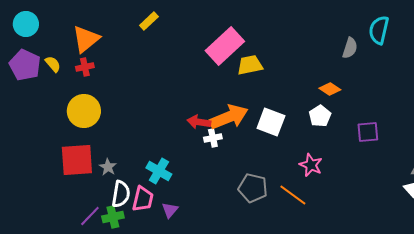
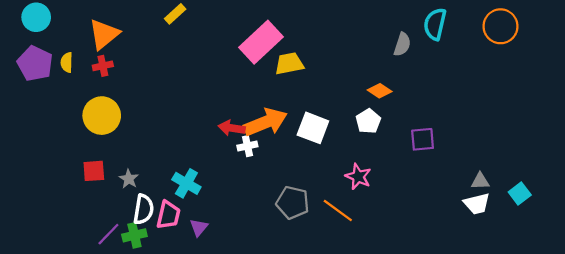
yellow semicircle: (53, 64) -> (67, 62), turned -138
red square: (77, 160) -> (94, 171), size x0.6

